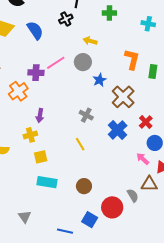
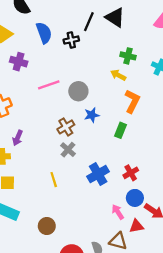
green cross: (109, 13) -> (128, 56), moved
blue semicircle: (35, 30) -> (44, 33), moved
yellow arrow: (90, 41) -> (118, 75), moved
green rectangle: (153, 72) -> (120, 130), moved
purple cross: (36, 73) -> (19, 62), moved
brown cross: (123, 97) -> (66, 127), moved, size x0.7

